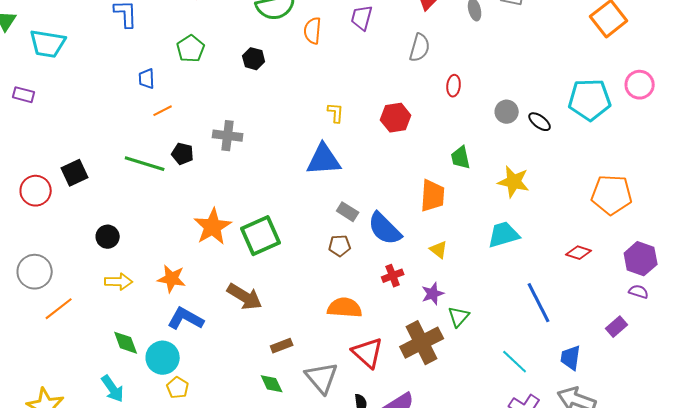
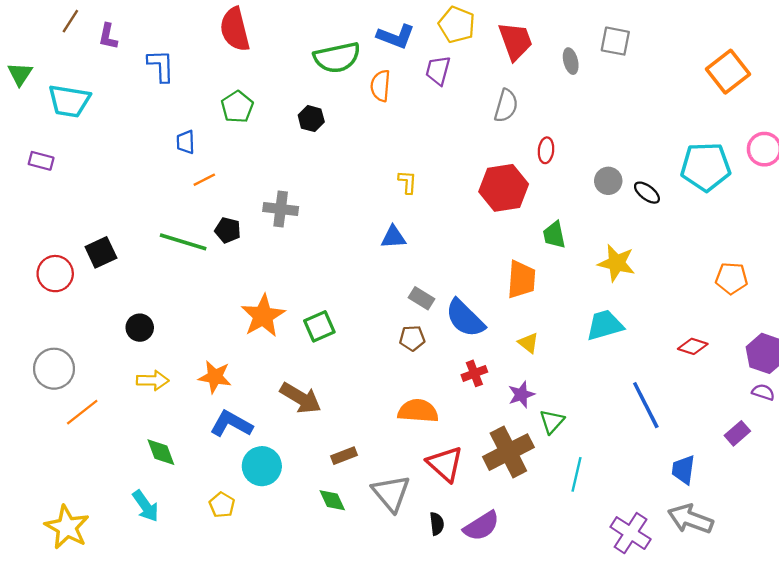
red hexagon: (396, 118) -> (504, 188), moved, size x1.4
blue triangle: (324, 160) -> (393, 237), size x0.6
orange pentagon: (612, 195) -> (732, 278), size x0.7
green square: (261, 236) -> (319, 326), size x0.7
cyan circle: (163, 358) -> (262, 466), moved
cyan line: (515, 362) -> (577, 474), moved, turned 60

